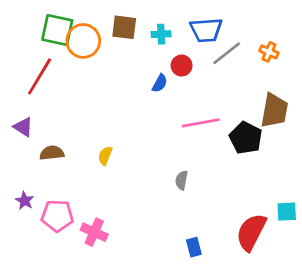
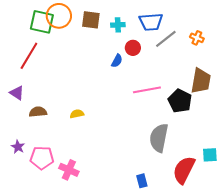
orange circle: (83, 41) -> (59, 16), moved
yellow semicircle: (105, 156) -> (77, 114), turned 56
gray semicircle: (182, 180) -> (159, 138), moved, size x2.0

